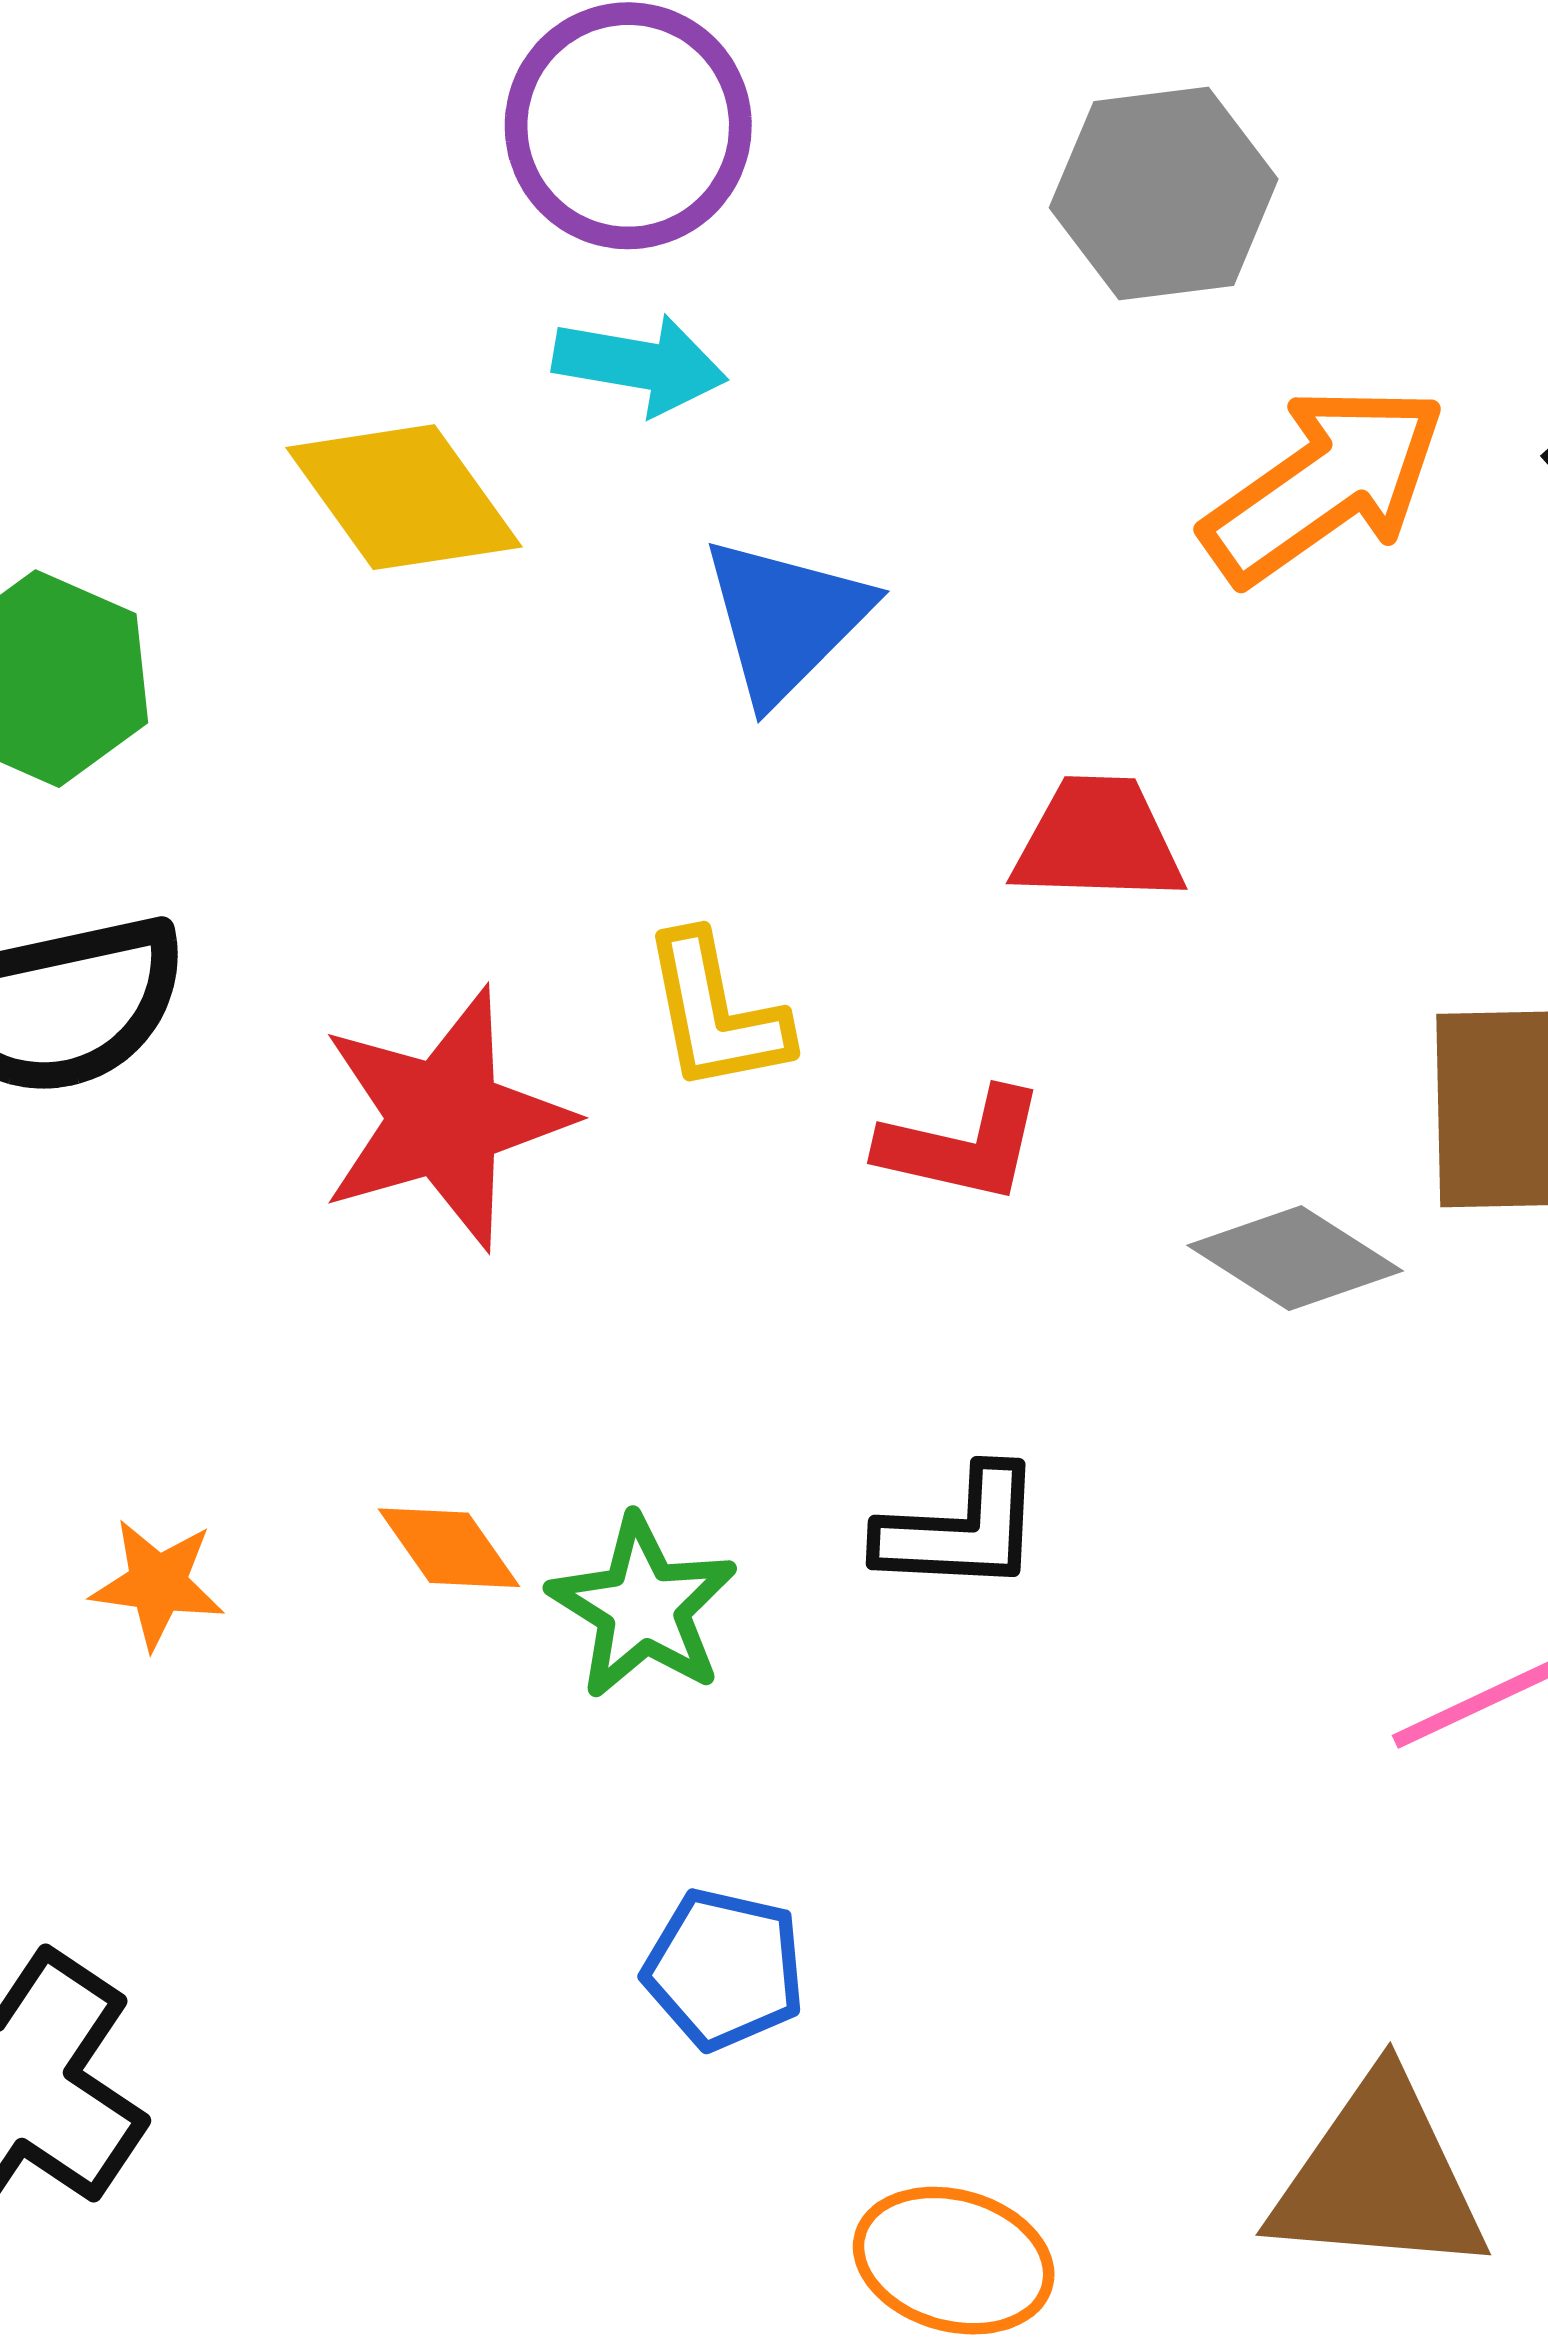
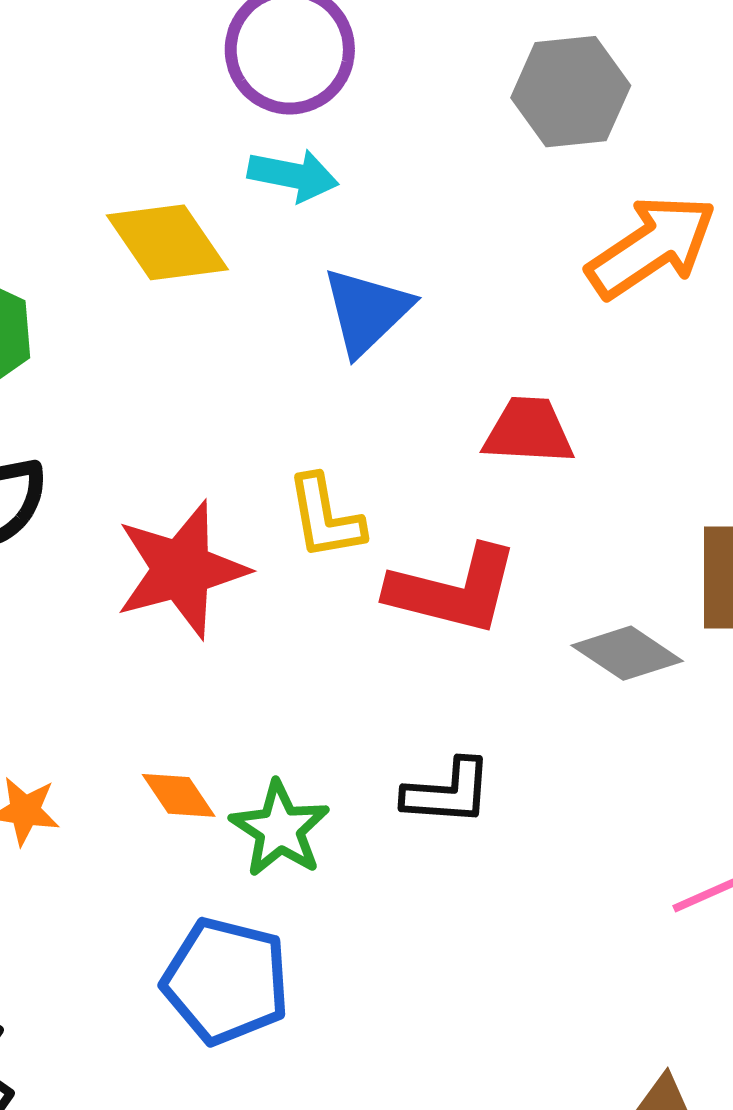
red L-shape: (962, 1146) -> (453, 590), size x1.5
blue pentagon: (724, 1969) -> (226, 981), moved, size x1.5

